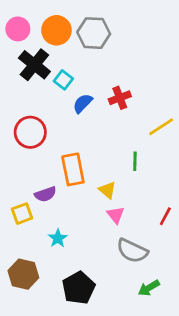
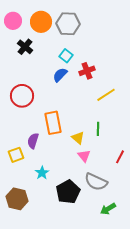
black cross: (34, 65) -> (25, 47), size x0.7
cyan square: (63, 80) -> (66, 56), moved
yellow line: (161, 127) -> (106, 95), moved
green line: (135, 161) -> (98, 129), moved
purple semicircle: (45, 194) -> (33, 141), turned 126
black pentagon: (78, 288) -> (68, 192), moved

